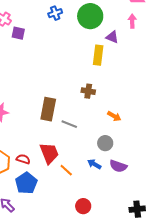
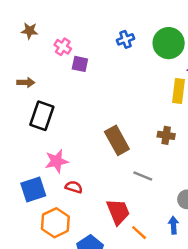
brown rectangle: (48, 109) -> (117, 140), moved, turned -40
red semicircle: (23, 159) -> (74, 187), moved
blue arrow: (94, 164) -> (174, 225), turned 56

